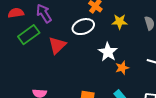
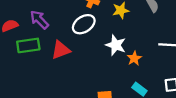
green rectangle: (29, 35) -> (28, 45), turned 40
red triangle: (57, 45) -> (61, 50), turned 36

